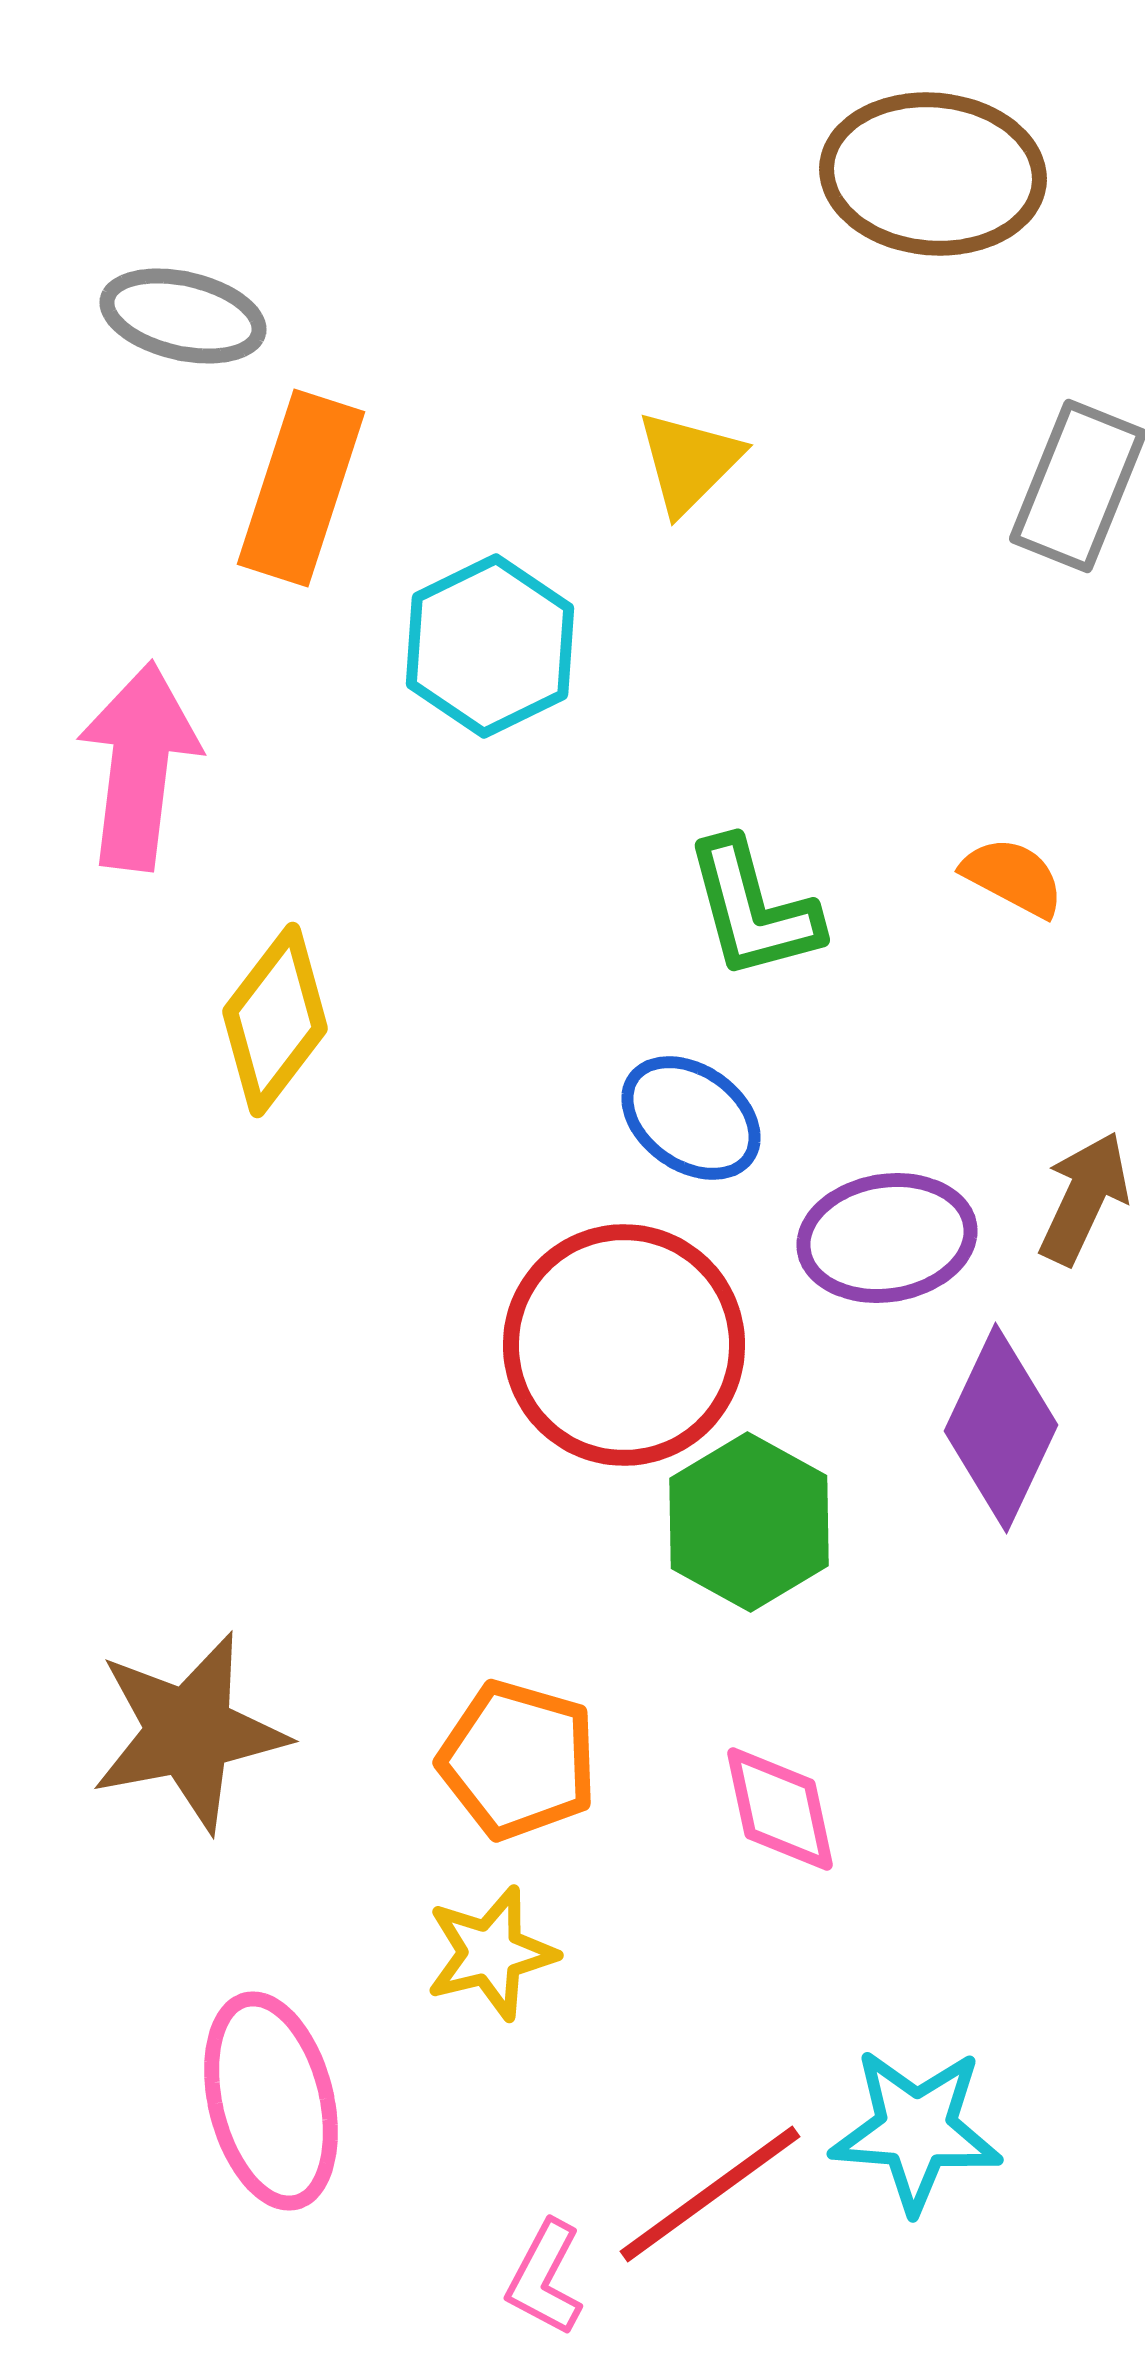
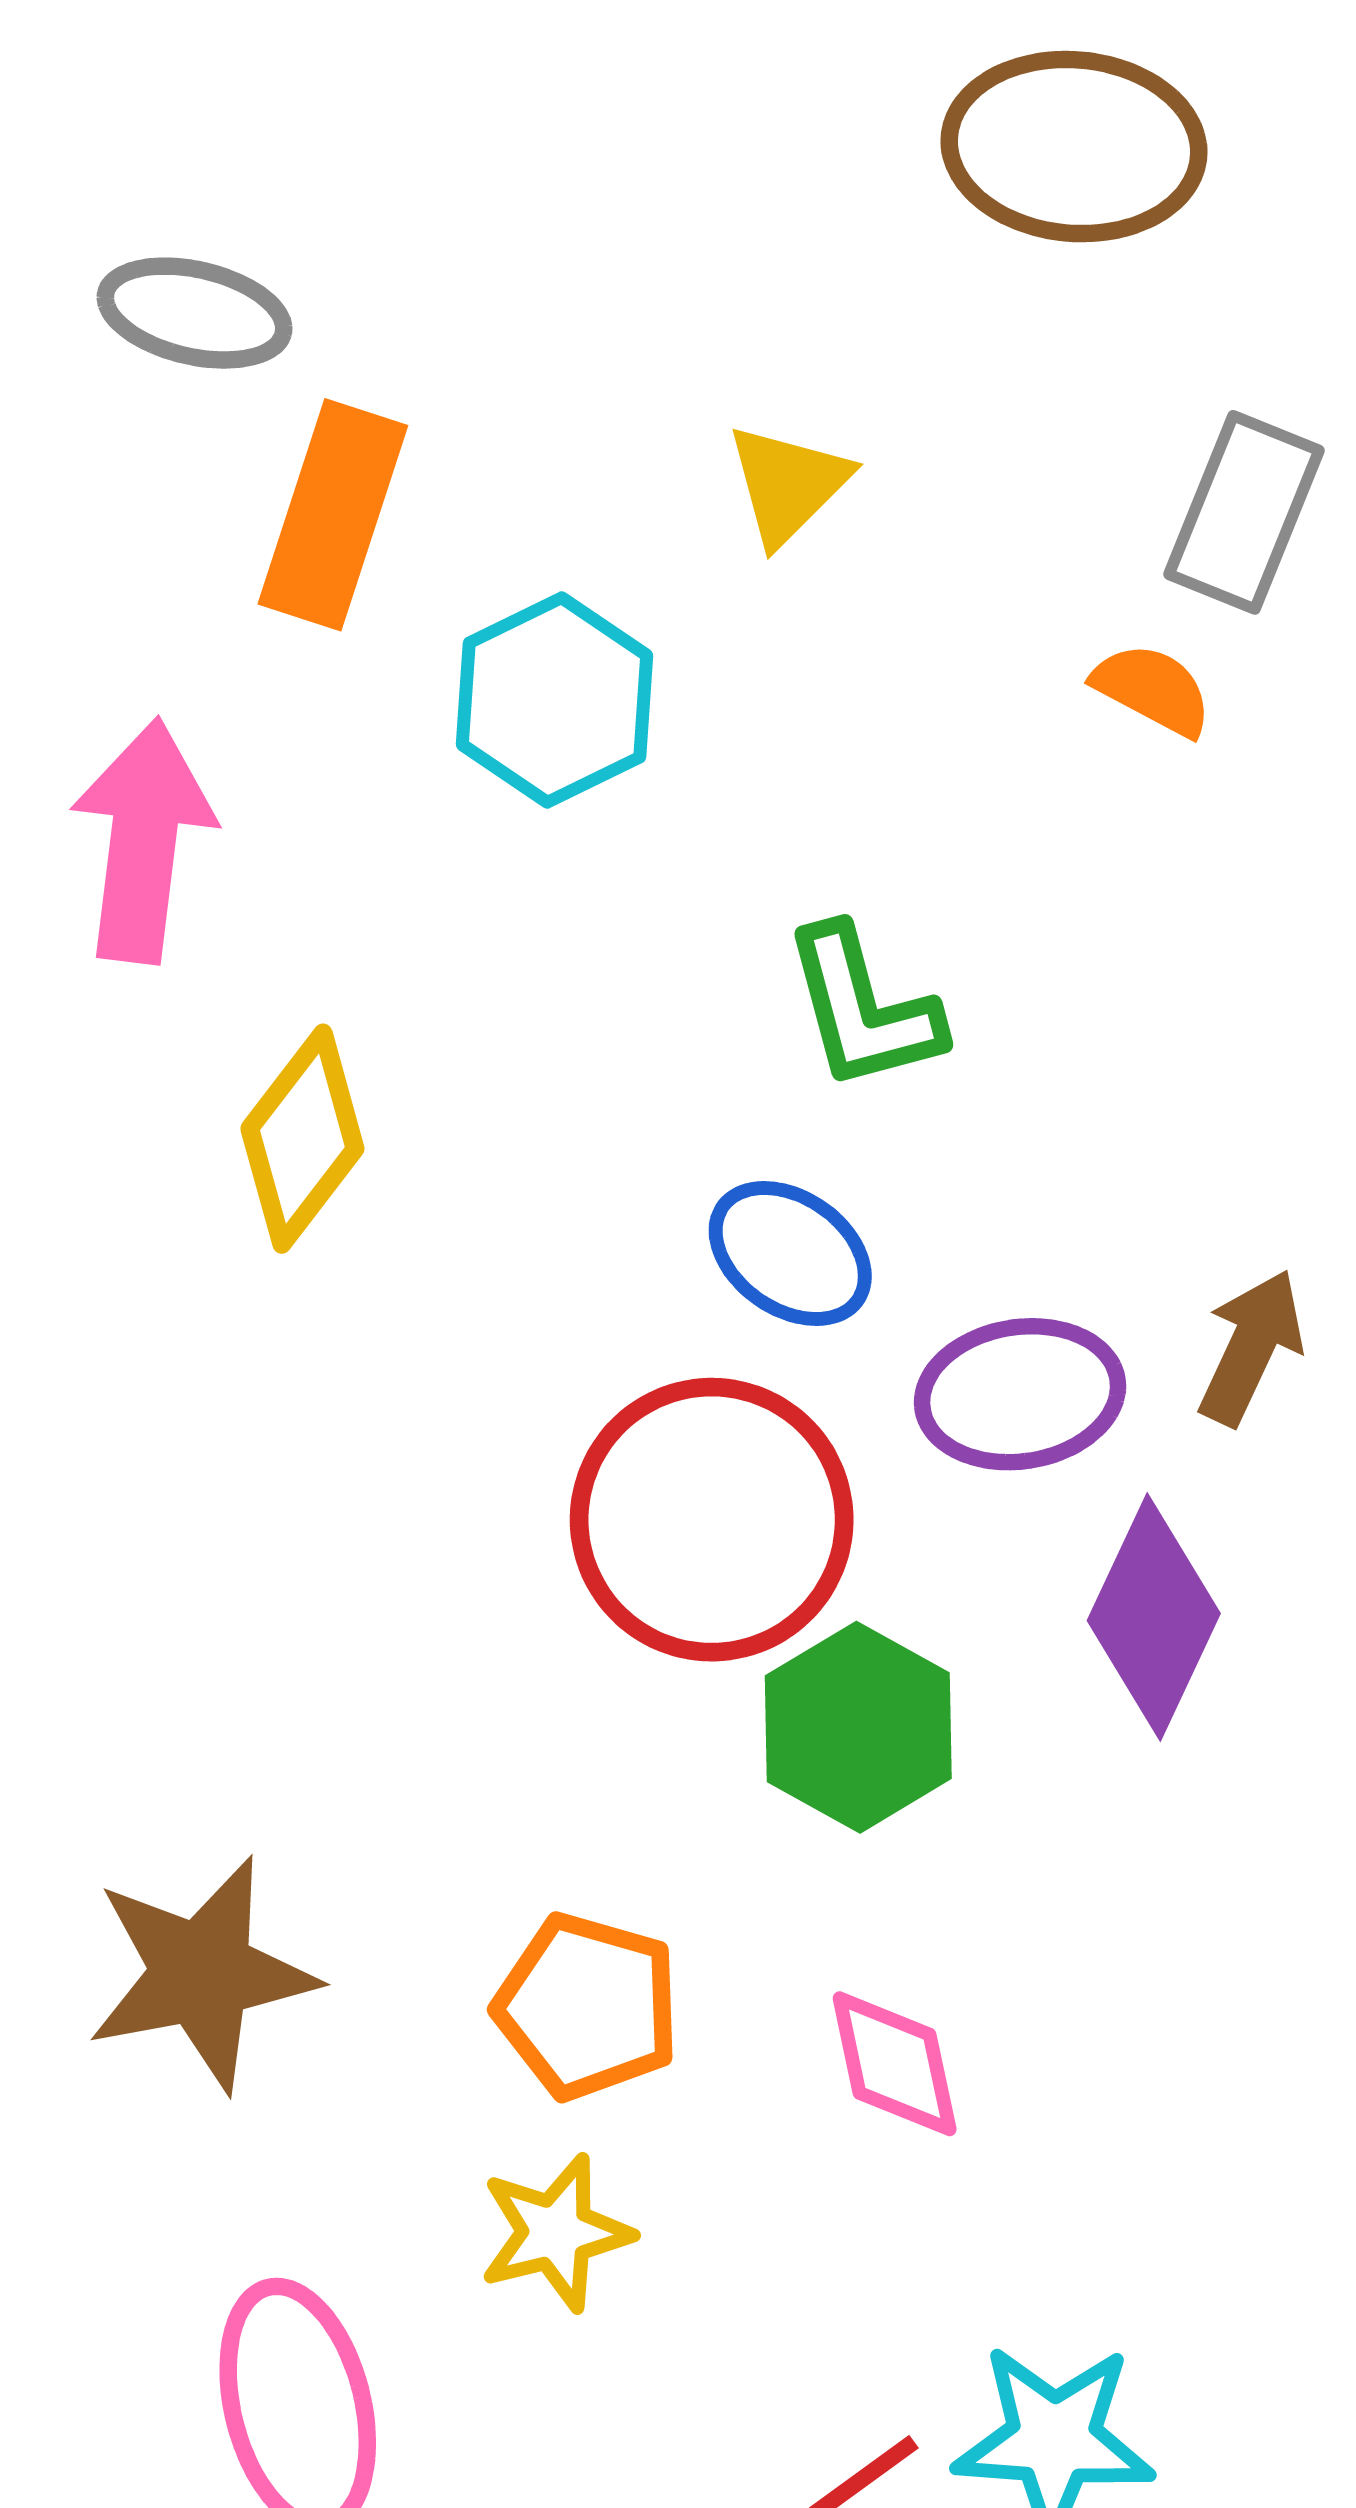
orange semicircle: (1013, 877) -> (1153, 689), moved

